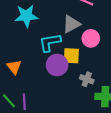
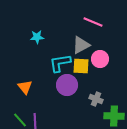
cyan star: (26, 16) -> (37, 37), size x0.6
yellow square: (71, 56) -> (81, 66), moved

